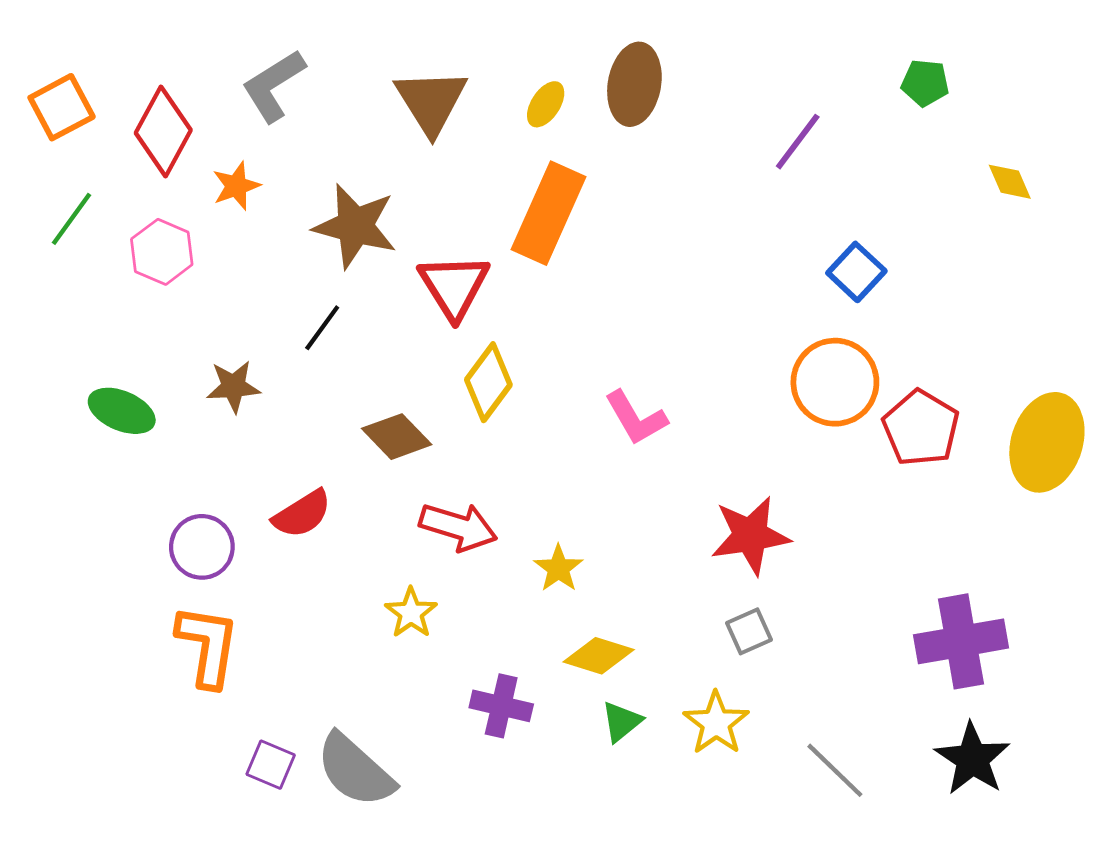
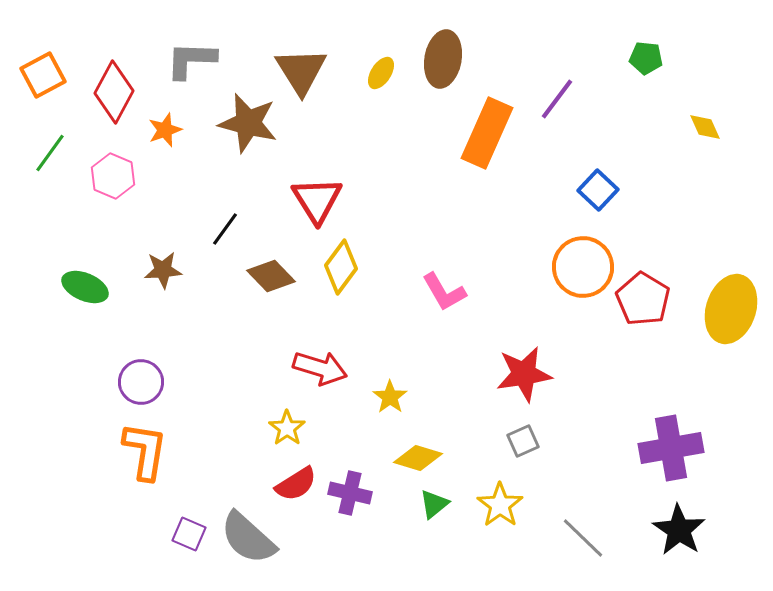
gray L-shape: (273, 86) -> (191, 60), turned 34
orange rectangle: (548, 213) -> (487, 133), moved
brown star: (355, 226) -> (248, 123), moved
brown diamond: (397, 437) -> (271, 276), moved
red semicircle: (302, 514) -> (296, 484), moved

